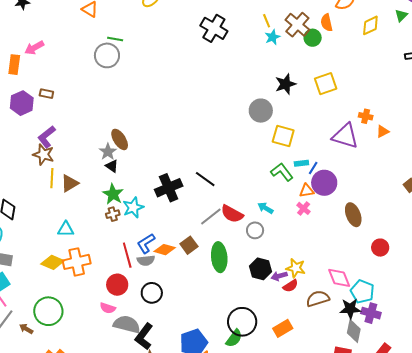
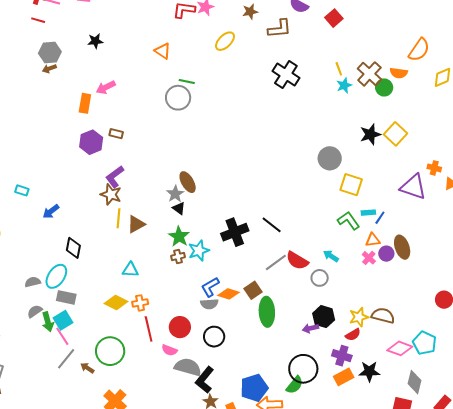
orange semicircle: (327, 23) -> (399, 73), turned -72
black star: (286, 84) -> (370, 134), moved
yellow square: (326, 84) -> (395, 134), turned -30
purple circle: (324, 183) -> (386, 254), moved, size x0.6
brown ellipse: (353, 215) -> (402, 247), moved
red line: (127, 255) -> (149, 329), moved
green ellipse: (219, 257) -> (267, 312), moved
orange cross: (77, 262) -> (140, 303), size x0.6
yellow star: (296, 268) -> (359, 317), turned -30
purple arrow: (279, 276) -> (310, 328), moved
pink diamond: (339, 278) -> (400, 348), moved, turned -50
brown semicircle: (318, 299) -> (383, 316), moved, turned 30
black star: (350, 309) -> (369, 371), moved
purple cross: (371, 313) -> (342, 356), moved

